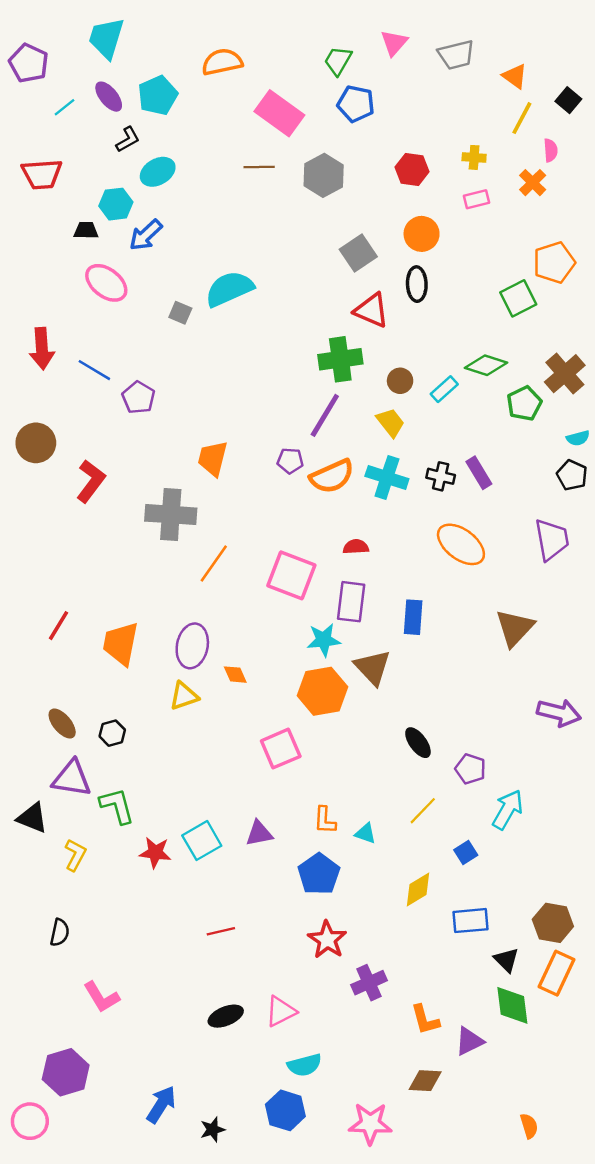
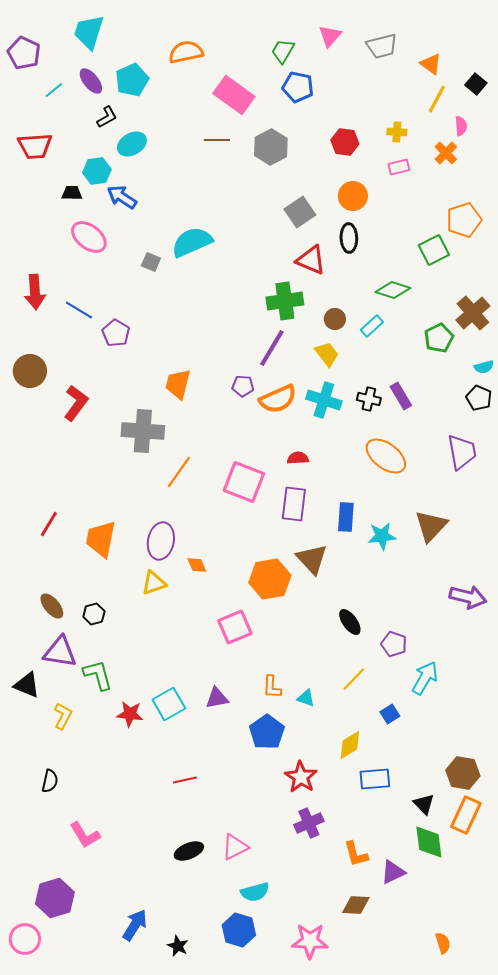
blue arrow: (146, 235) -> (122, 197), turned 76
green diamond: (486, 365) -> (393, 290), moved
cyan star: (324, 640) -> (382, 536), moved
blue rectangle: (471, 921) -> (375, 779), moved
red star: (327, 940) -> (301, 777), moved
black star: (213, 1130) -> (178, 946), turned -30

